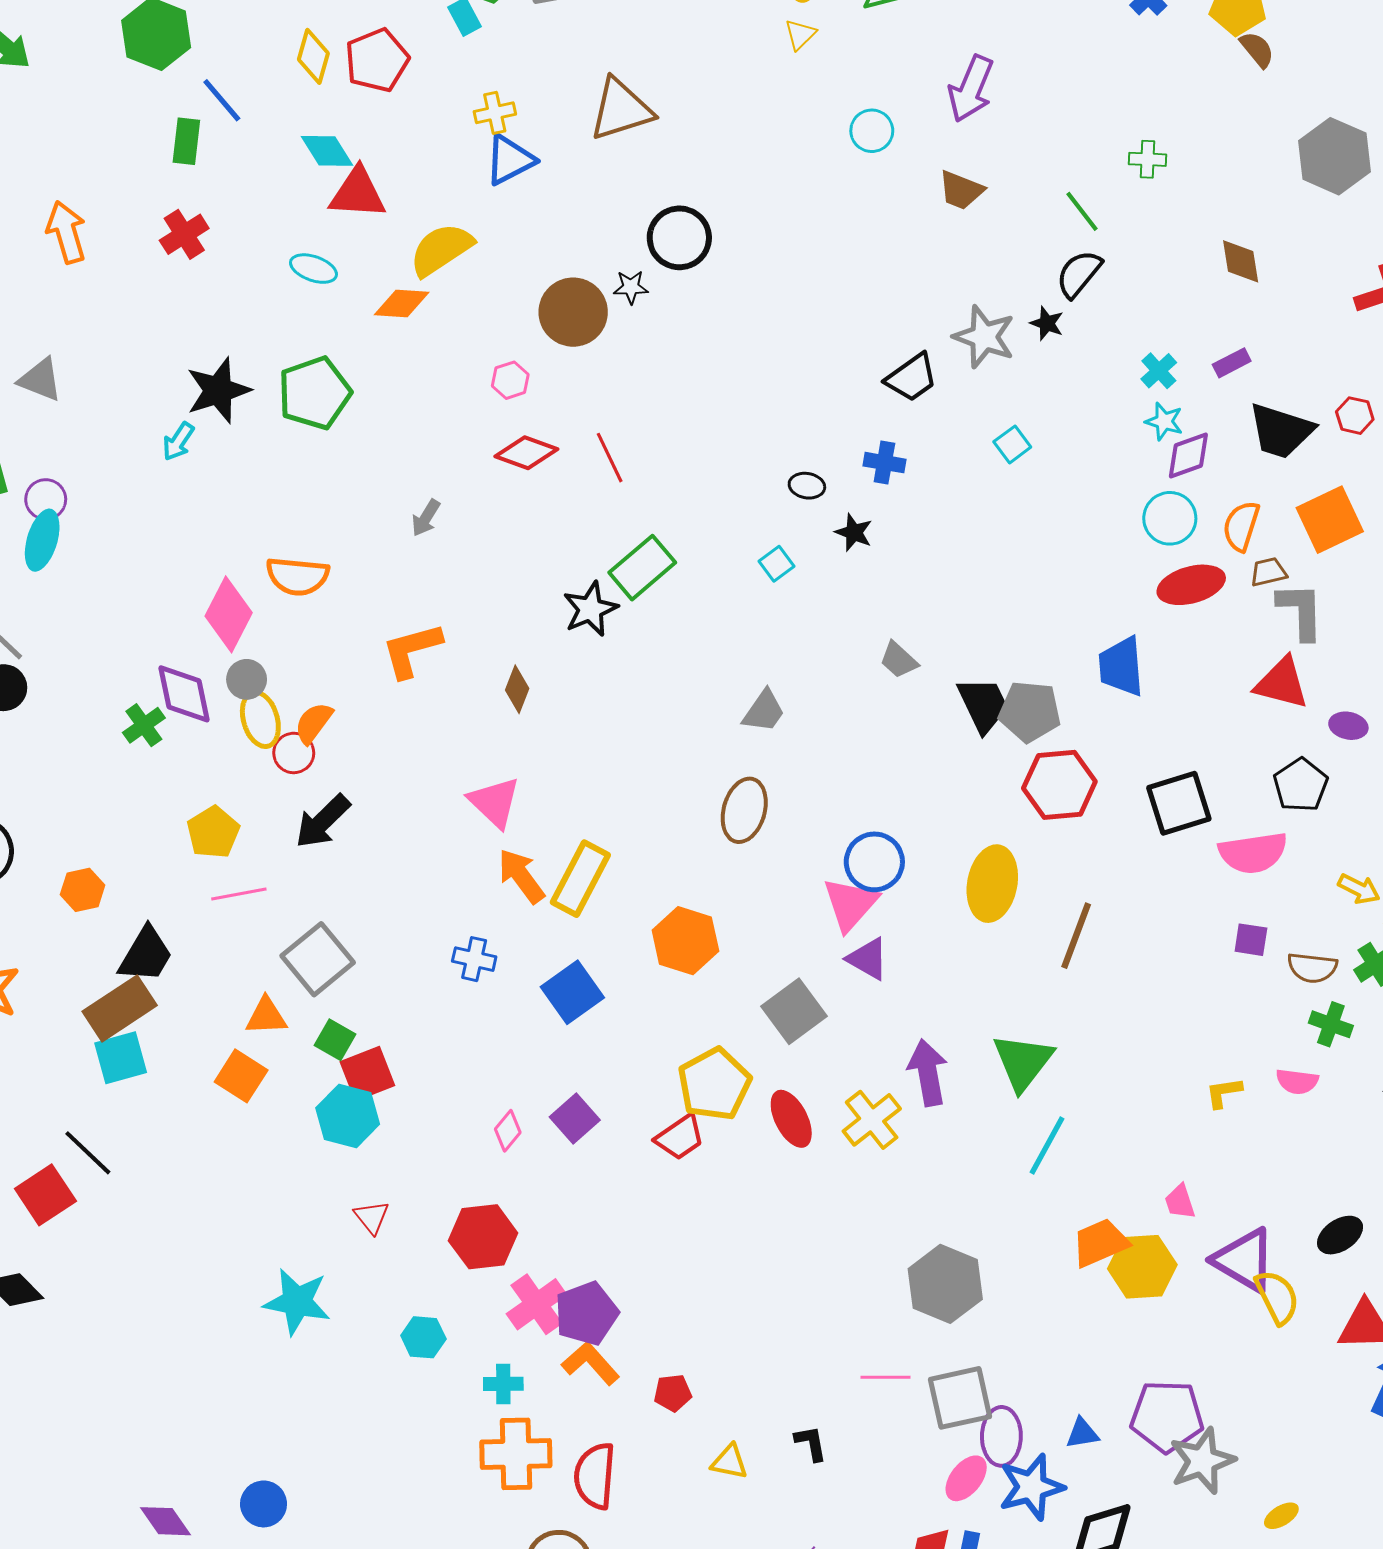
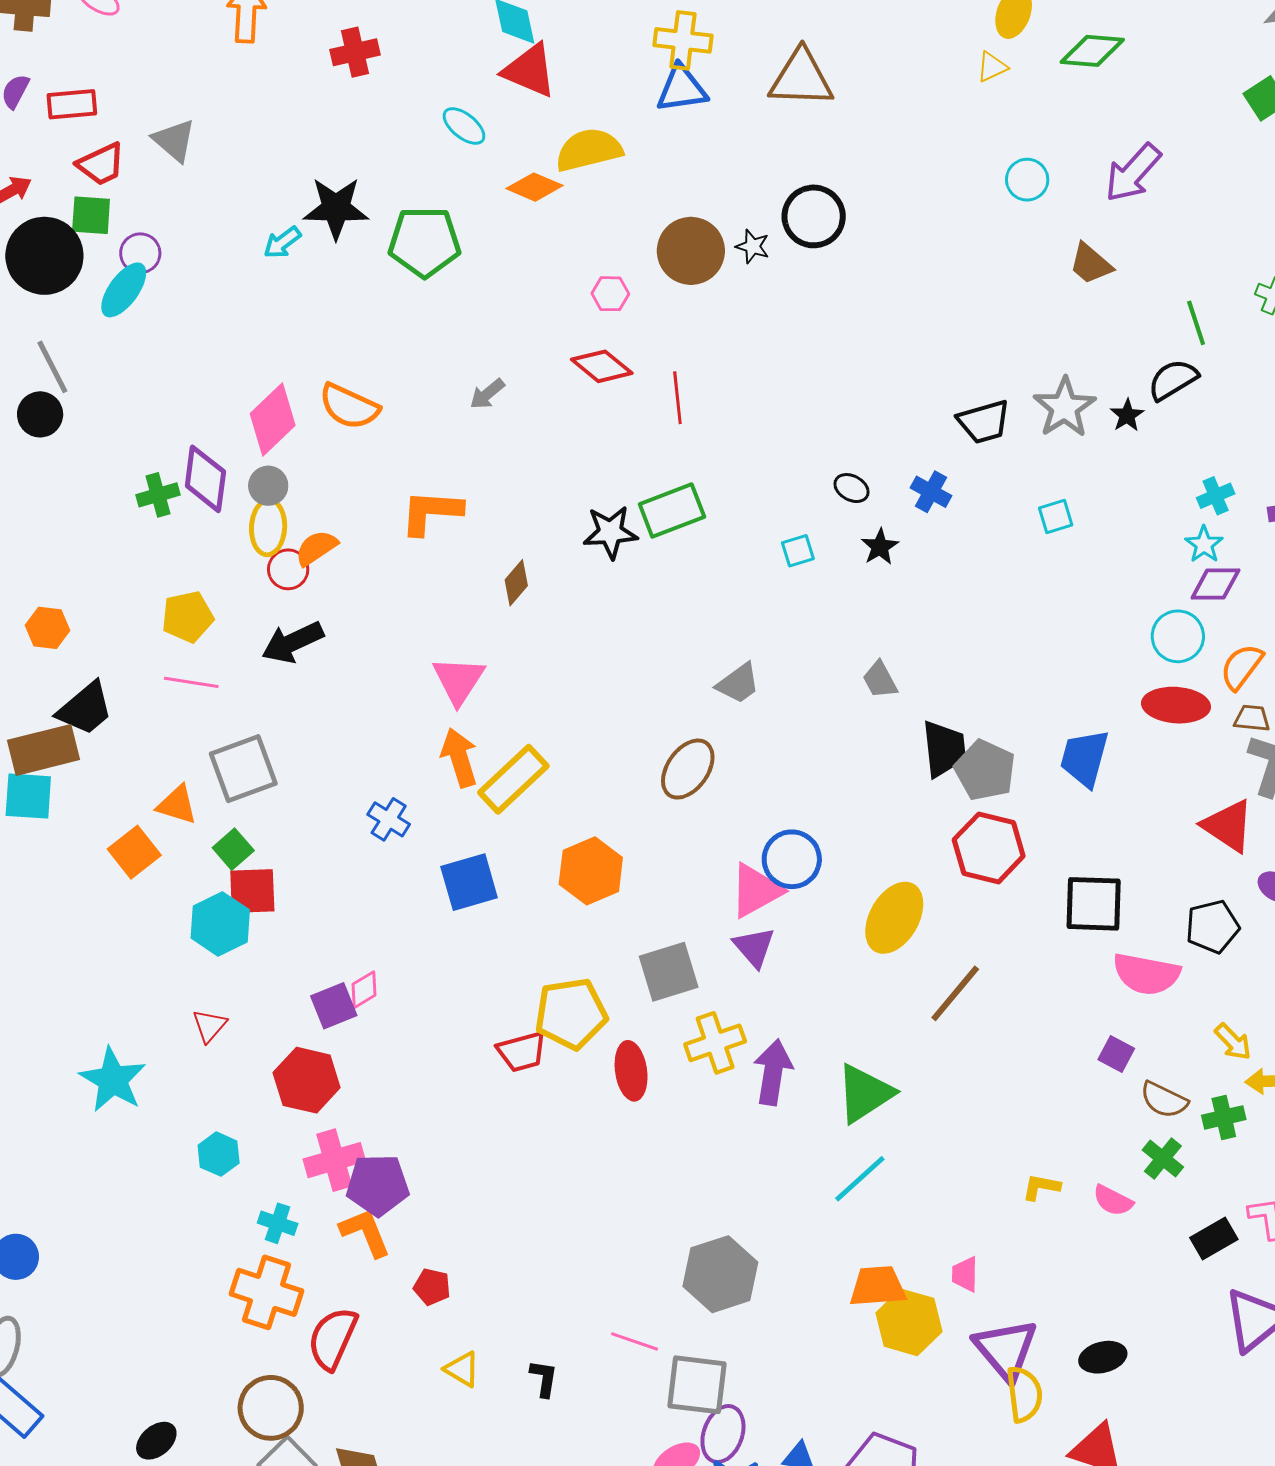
yellow cross: (495, 113) -> (683, 40), size x1.4
purple square: (575, 1119) -> (334, 1006), moved
yellow cross: (872, 1120) -> (715, 1043), moved

